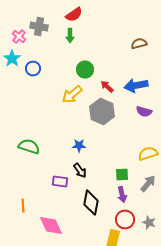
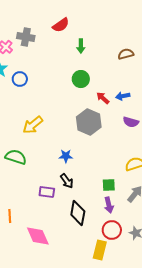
green arrow: (70, 36) -> (81, 46), moved
green circle: (85, 70) -> (81, 79), moved
blue arrow: (136, 86) -> (123, 96), size x0.6
red arrow: (107, 87) -> (103, 98), moved
yellow arrow: (72, 95) -> (33, 125), moved

